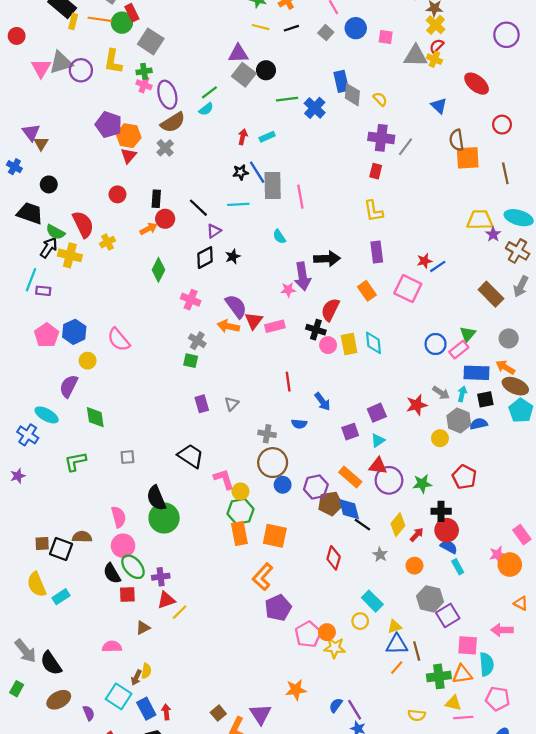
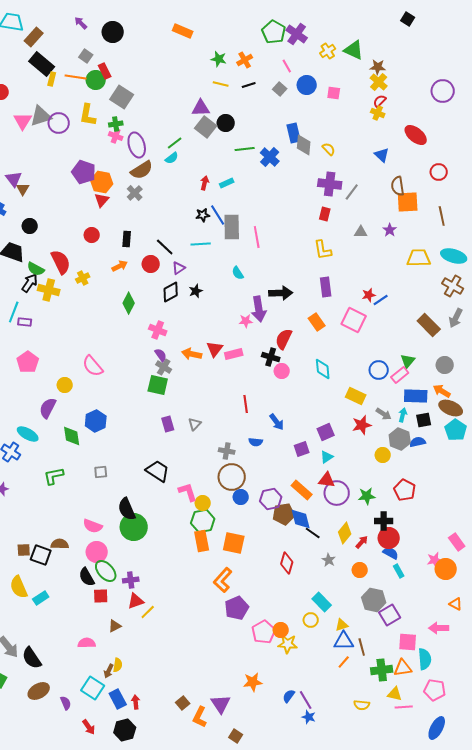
gray triangle: (416, 56) -> (361, 232), moved, size x0.6
red circle: (165, 219) -> (151, 264), moved
purple star: (493, 234) -> (390, 230), moved
purple semicircle: (236, 306) -> (161, 355), moved, size x0.6
blue hexagon: (74, 332) -> (96, 421), moved
yellow rectangle: (349, 344) -> (356, 396), moved, turned -54
green square: (191, 361) -> (158, 385), size x1.5
pink semicircle: (119, 517) -> (93, 526), turned 126

